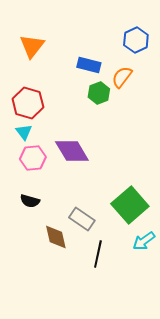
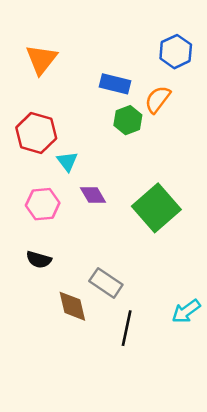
cyan triangle: (24, 132) -> (67, 161), moved
purple diamond: (72, 151) -> (93, 195), size x0.6
green square: (130, 205) -> (156, 208), moved

